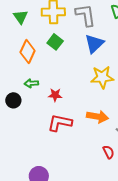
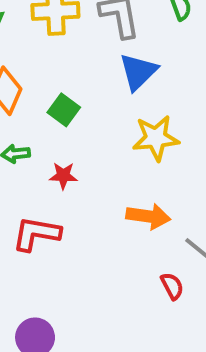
green square: (55, 42) -> (64, 110), moved
red L-shape: (60, 123) -> (36, 234), moved

